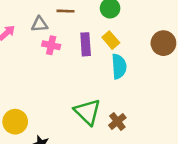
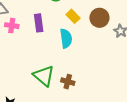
yellow rectangle: (111, 40) -> (73, 16), moved
brown cross: (117, 121) -> (68, 82), turned -32

